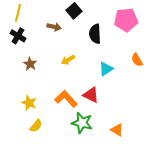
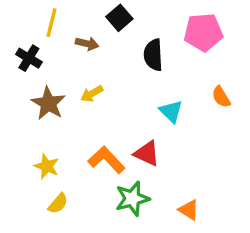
yellow line: (18, 13) -> (52, 23), moved
yellow arrow: (68, 60) -> (92, 94), moved
brown star: (30, 64) -> (48, 103), size x1.5
cyan triangle: (106, 69) -> (171, 111), turned -42
green star: (82, 123) -> (132, 199), turned -30

